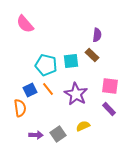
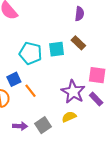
purple semicircle: (97, 35) -> (79, 14), moved
orange line: (48, 89) -> (31, 91), moved
purple star: (76, 94) -> (73, 92), moved

